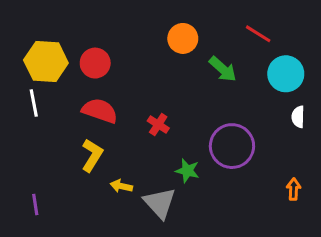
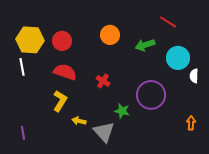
orange circle: (183, 38) -> (110, 35), moved
green arrow: (223, 69) -> (145, 45), turned 120
cyan circle: (286, 74) -> (178, 58), moved

